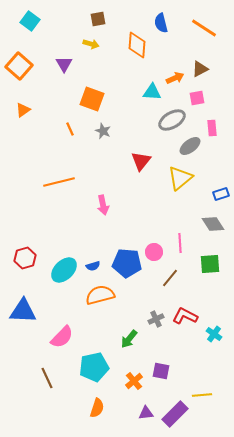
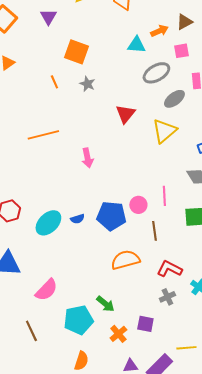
brown line: (170, 278) -> (154, 231), turned -48
orange semicircle: (100, 295) -> (125, 260), moved
gray cross: (156, 319) -> (167, 297), moved
green arrow: (129, 339) -> (105, 304), moved, turned -90

